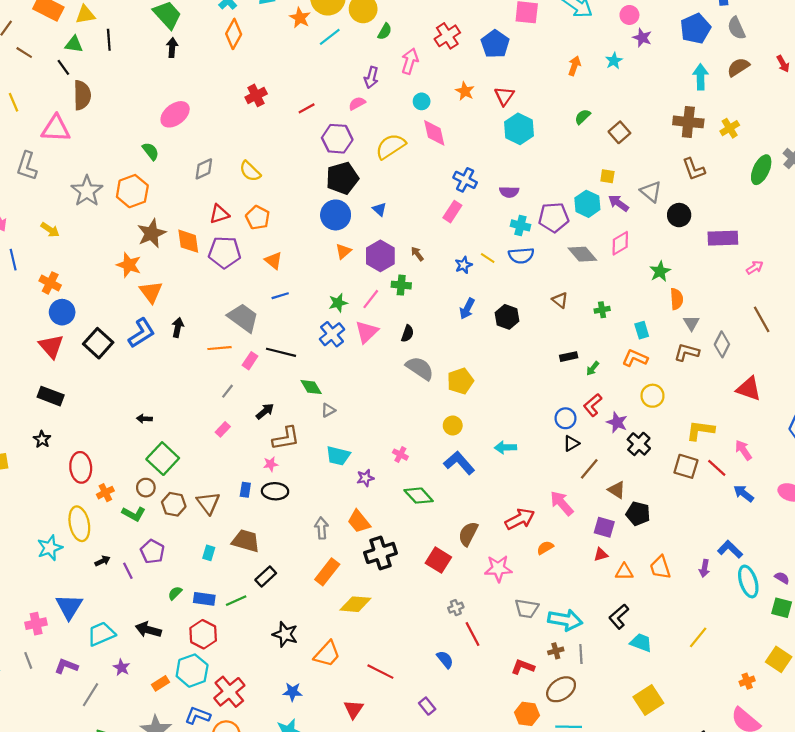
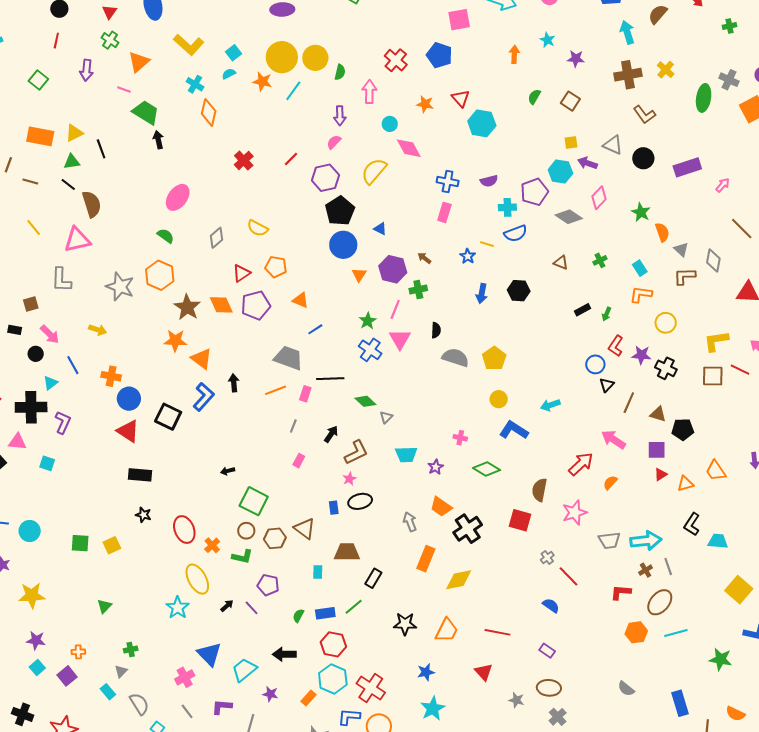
purple star: (642, 38) -> (576, 59), moved

